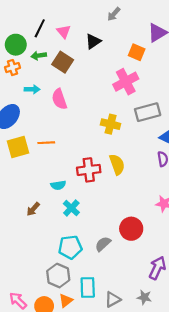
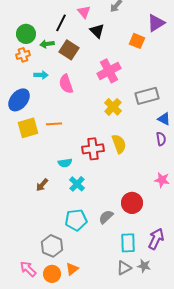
black line: (40, 28) -> (61, 23), moved
pink triangle: (64, 32) -> (84, 12), moved
black triangle: (93, 41) -> (97, 31), turned -42
pink cross: (126, 82) -> (109, 71), moved
yellow cross: (111, 124) -> (113, 107), turned 30
gray hexagon: (58, 276) -> (52, 246), moved
cyan rectangle: (88, 287) -> (128, 243), moved
gray triangle: (113, 299) -> (124, 268), moved

